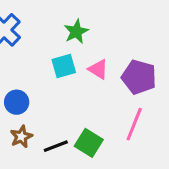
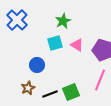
blue circle: (17, 102) -> (37, 65), moved
green square: (89, 143) -> (71, 92), turned 36

